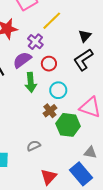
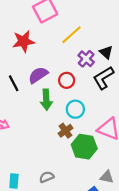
black triangle: (85, 36) -> (106, 52), turned -32
purple cross: (35, 42) -> (86, 59), moved
gray semicircle: (34, 146) -> (47, 177), moved

